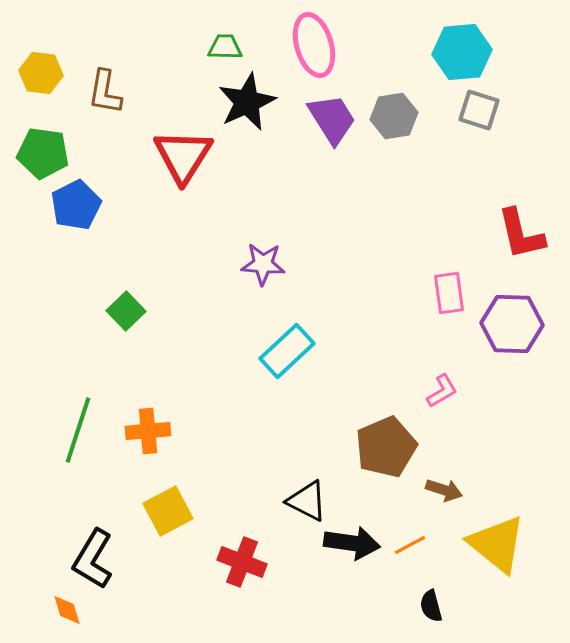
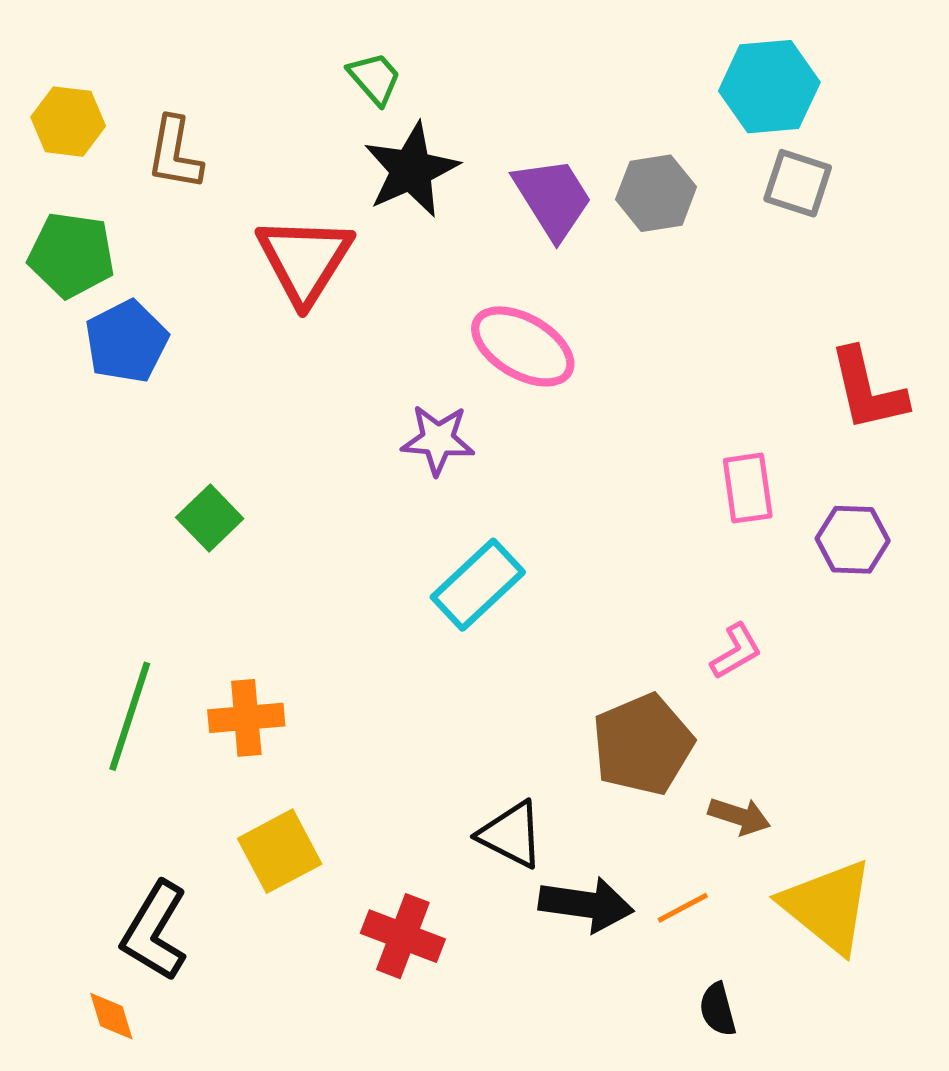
pink ellipse: (314, 45) -> (523, 346), moved, turned -44
green trapezoid: (225, 47) -> (375, 78), turned 48
purple hexagon: (512, 324) -> (853, 540), size x0.7

